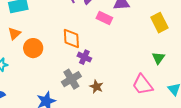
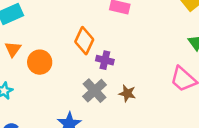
orange diamond: (71, 39) -> (84, 41), turned 40

